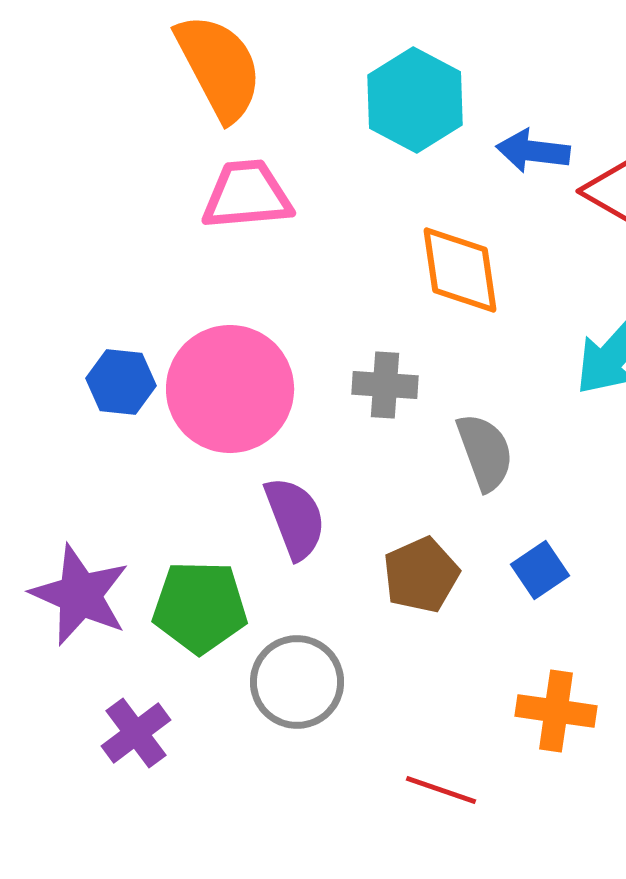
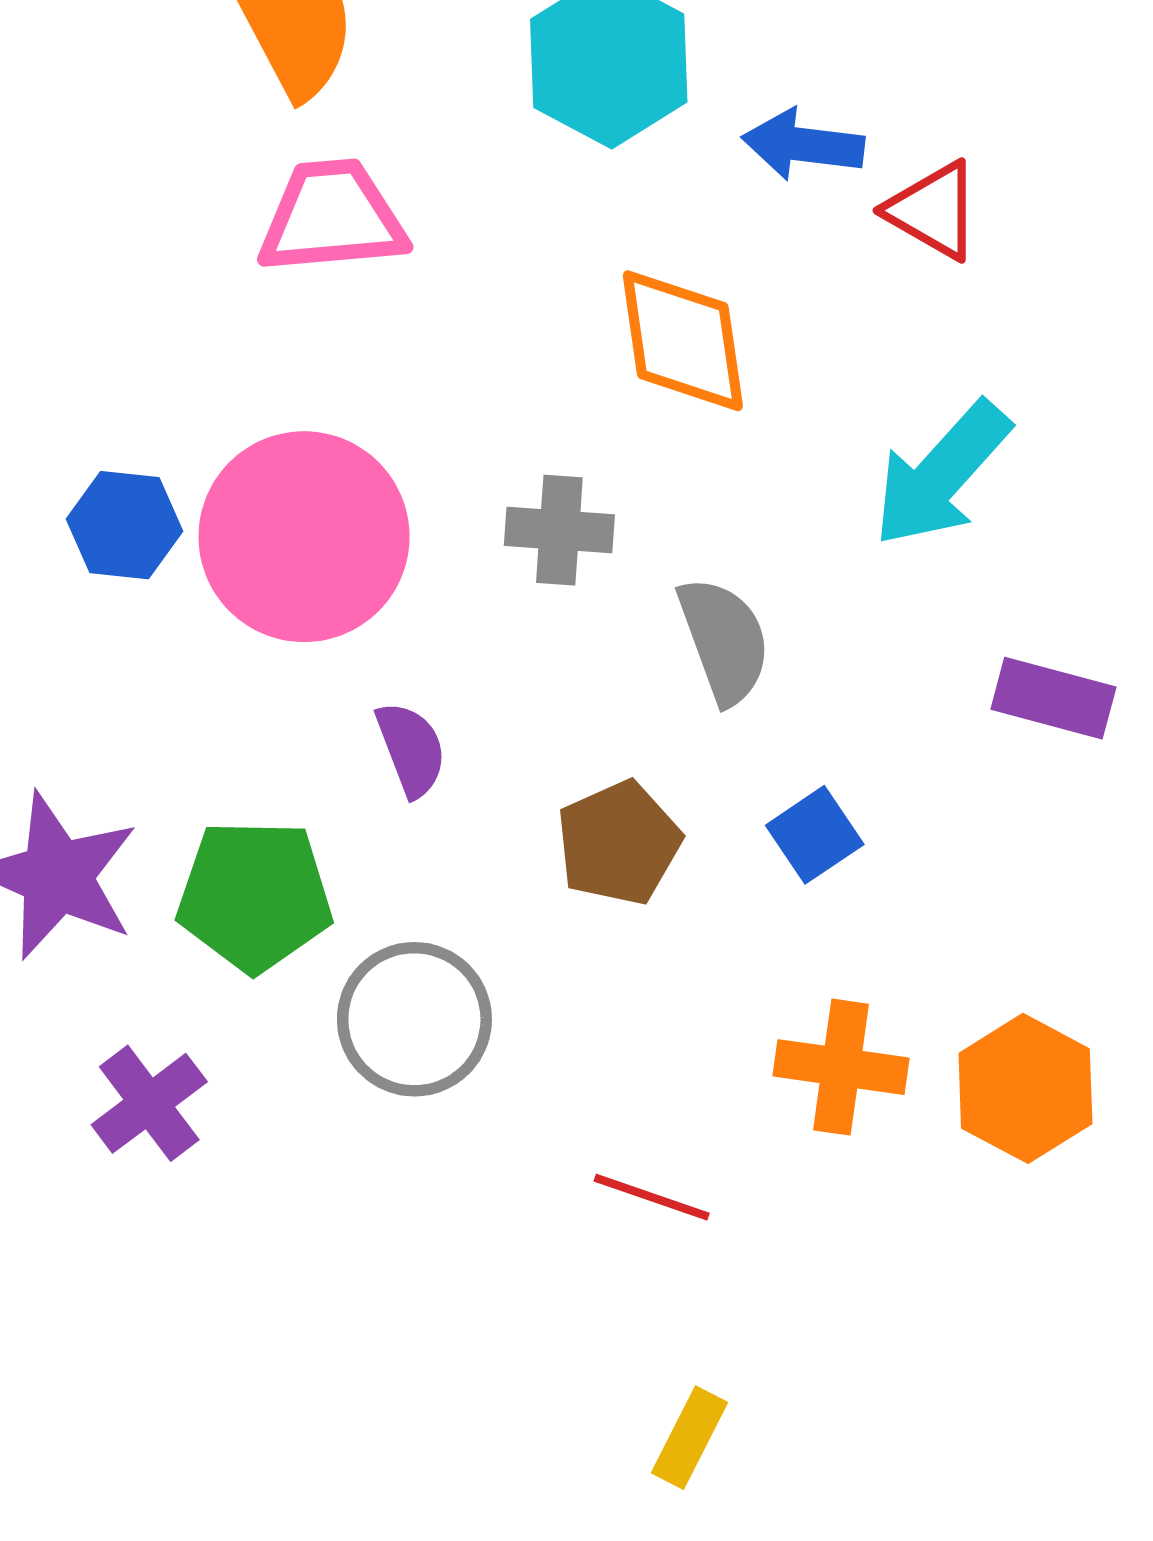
purple semicircle: (295, 518) -> (411, 749), size x0.7

